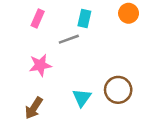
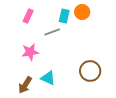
orange circle: (129, 13) -> (82, 12), moved
cyan triangle: (82, 98) -> (48, 78), moved, turned -42

